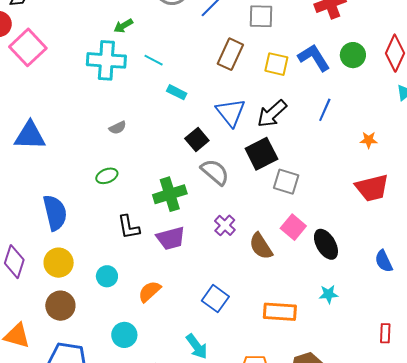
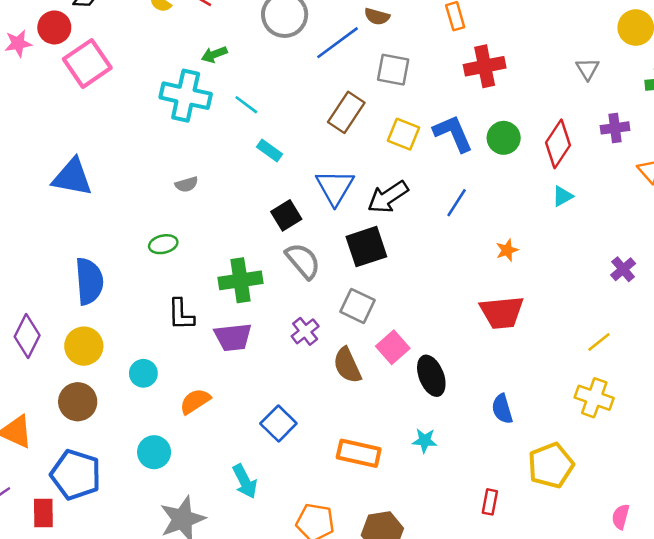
orange star: (369, 140) -> (507, 250), turned -30
gray square: (286, 182) -> (357, 306), moved

